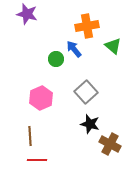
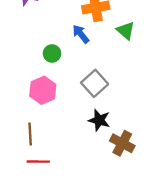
green circle: (56, 59) -> (52, 53), moved

